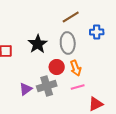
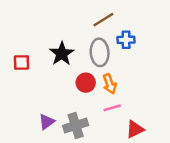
blue cross: (97, 32) -> (126, 40), moved
gray cross: (47, 86) -> (76, 125), moved
purple triangle: (26, 89) -> (47, 122), moved

